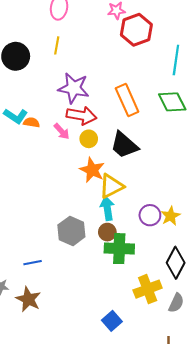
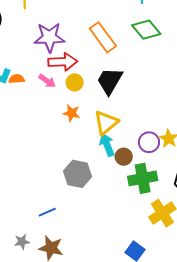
black trapezoid: (124, 145) -> (110, 81), turned 92
orange star: (92, 170) -> (72, 113), moved, size x0.7
brown circle: (107, 232) -> (124, 157), moved
green cross: (119, 249) -> (143, 178), moved

